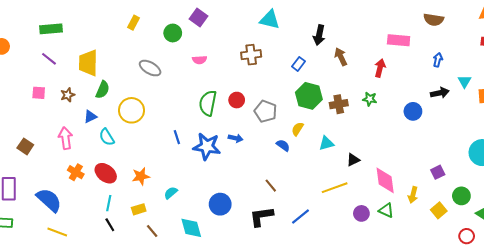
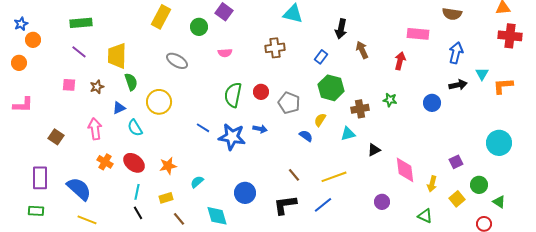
yellow rectangle: (134, 23) -> (161, 17), size x1.6
blue arrow: (438, 60) -> (456, 53), size x1.5
green semicircle: (103, 90) -> (131, 82), turned -42
green star: (370, 99) -> (390, 100), moved
brown cross: (339, 104) -> (360, 109), moved
blue line: (177, 137) -> (203, 128), turned -40
yellow line: (335, 188) -> (334, 177), moved
green triangle: (386, 210) -> (425, 216), moved

